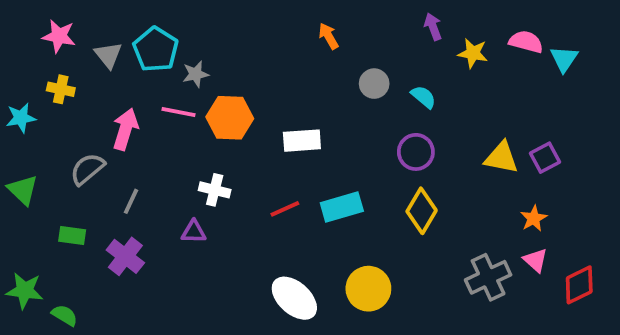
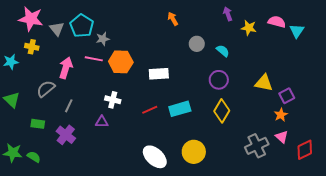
pink star: (59, 36) -> (31, 19), size x1.4
purple square: (545, 158) -> (287, 96), moved
green semicircle: (65, 315) -> (34, 157), moved

